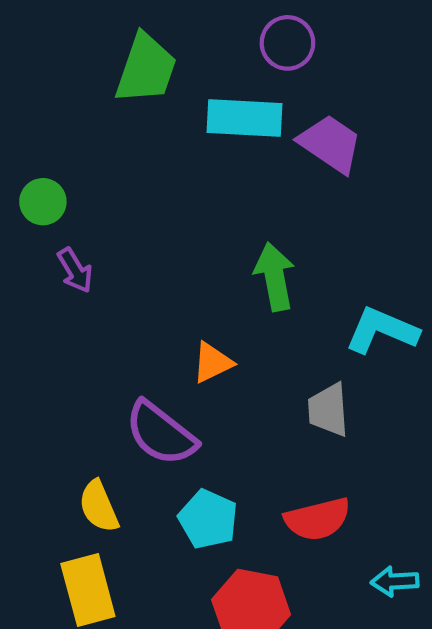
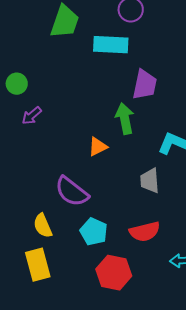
purple trapezoid: (330, 144) -> (145, 85), moved, turned 68
purple arrow: (75, 270) -> (32, 116), turned 80
orange triangle: (212, 363) -> (98, 147), moved

